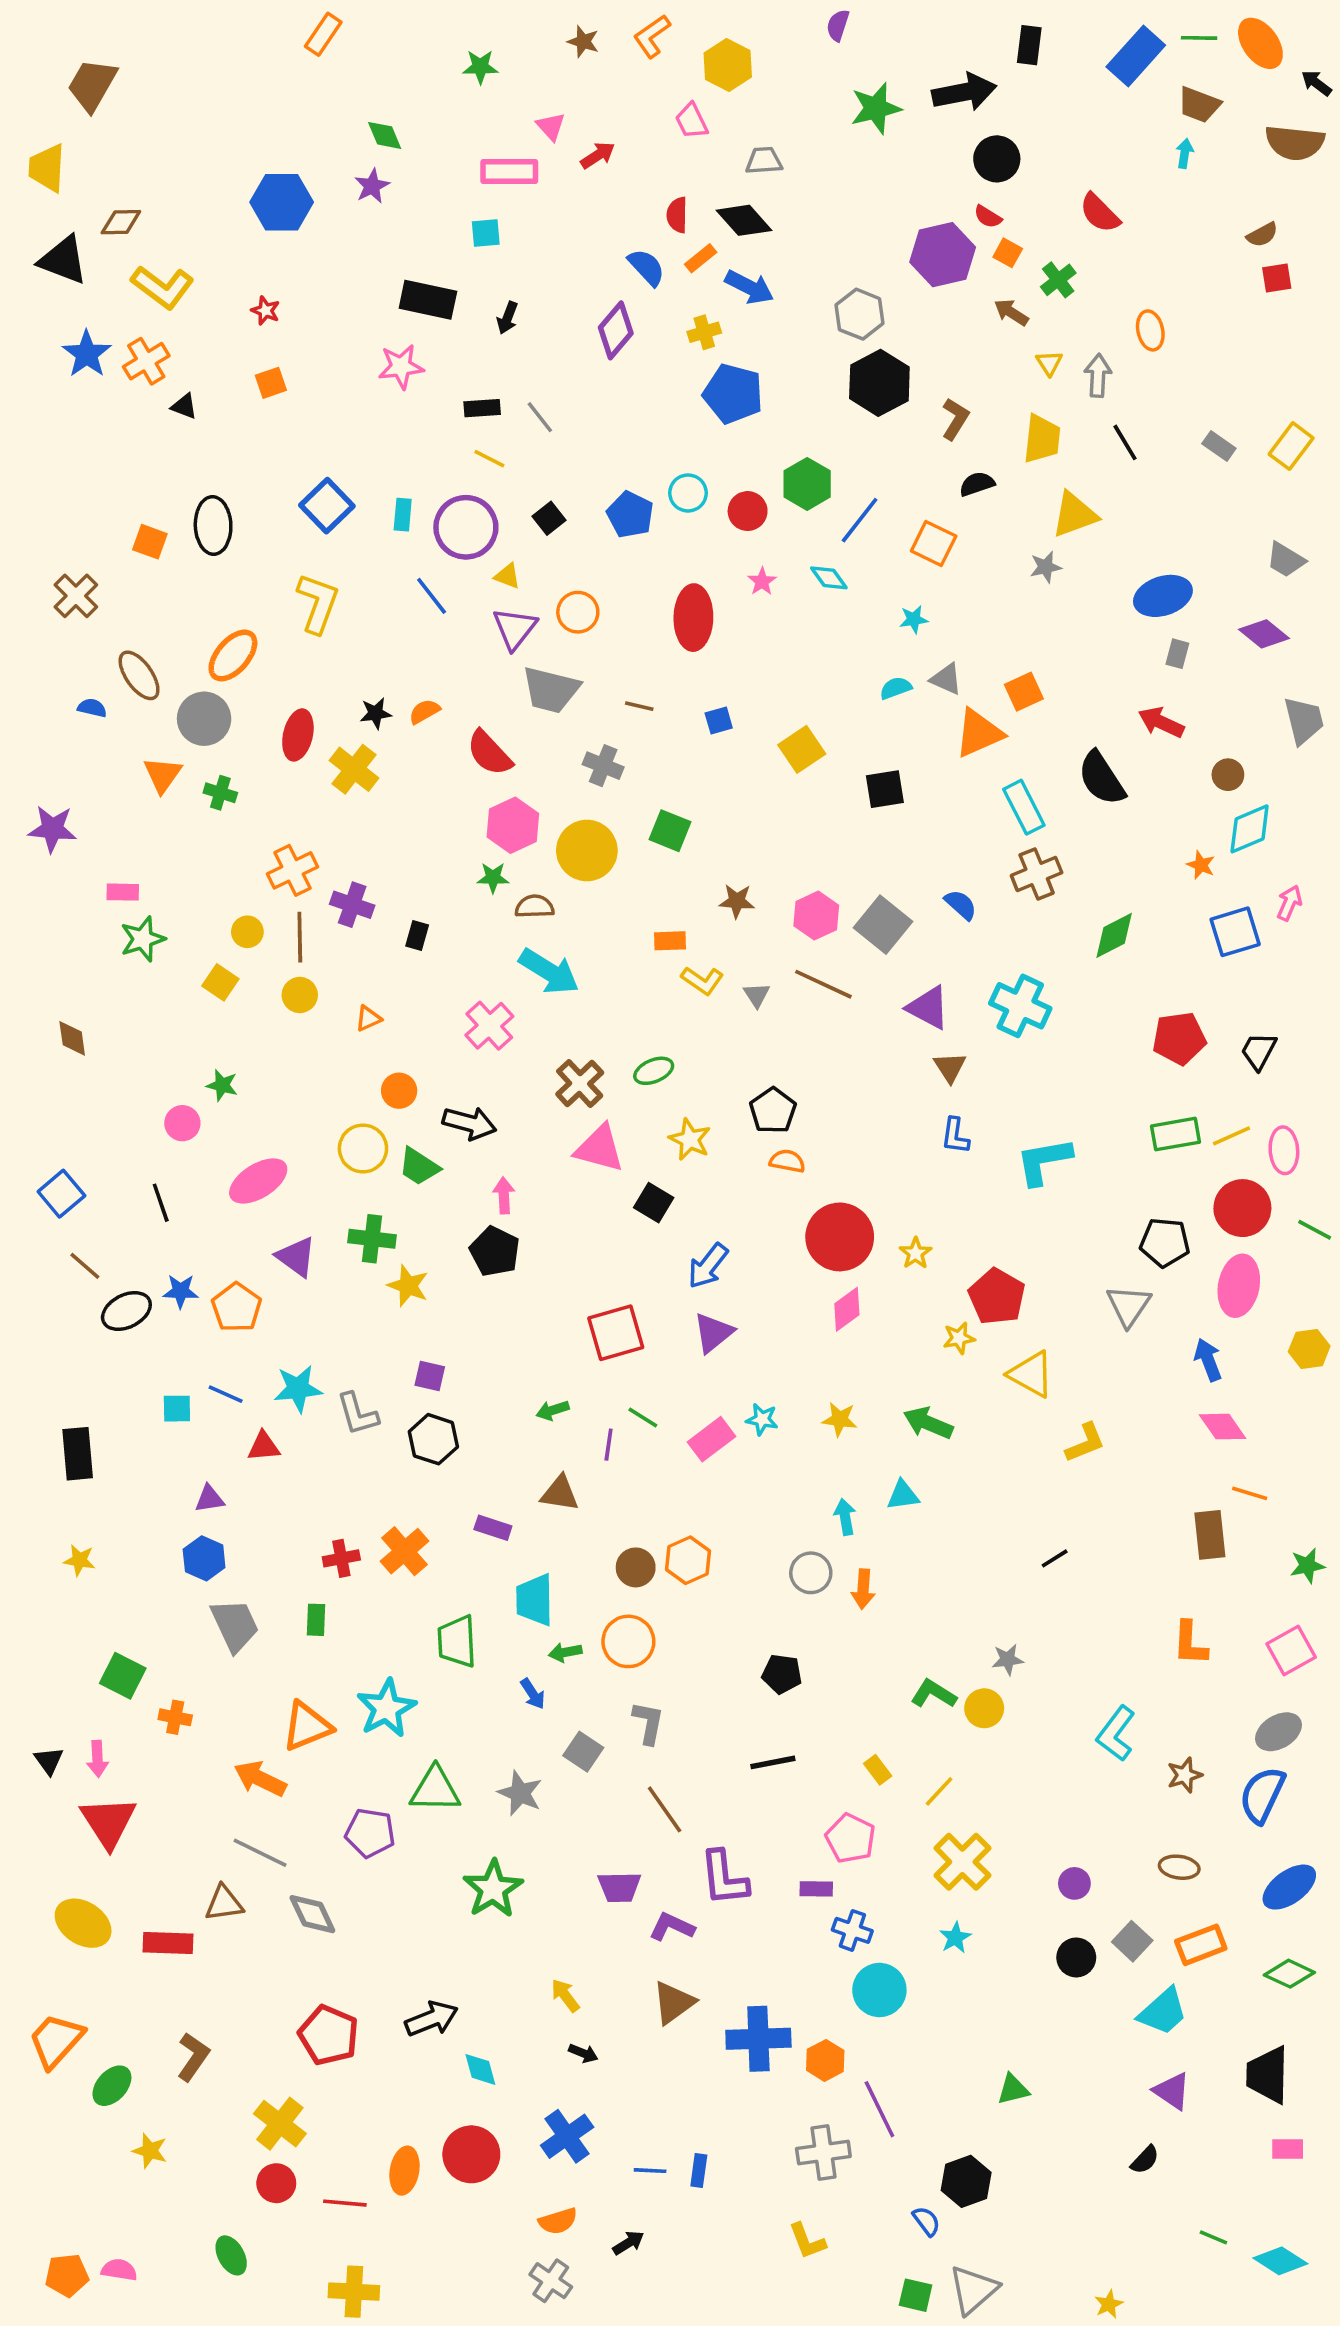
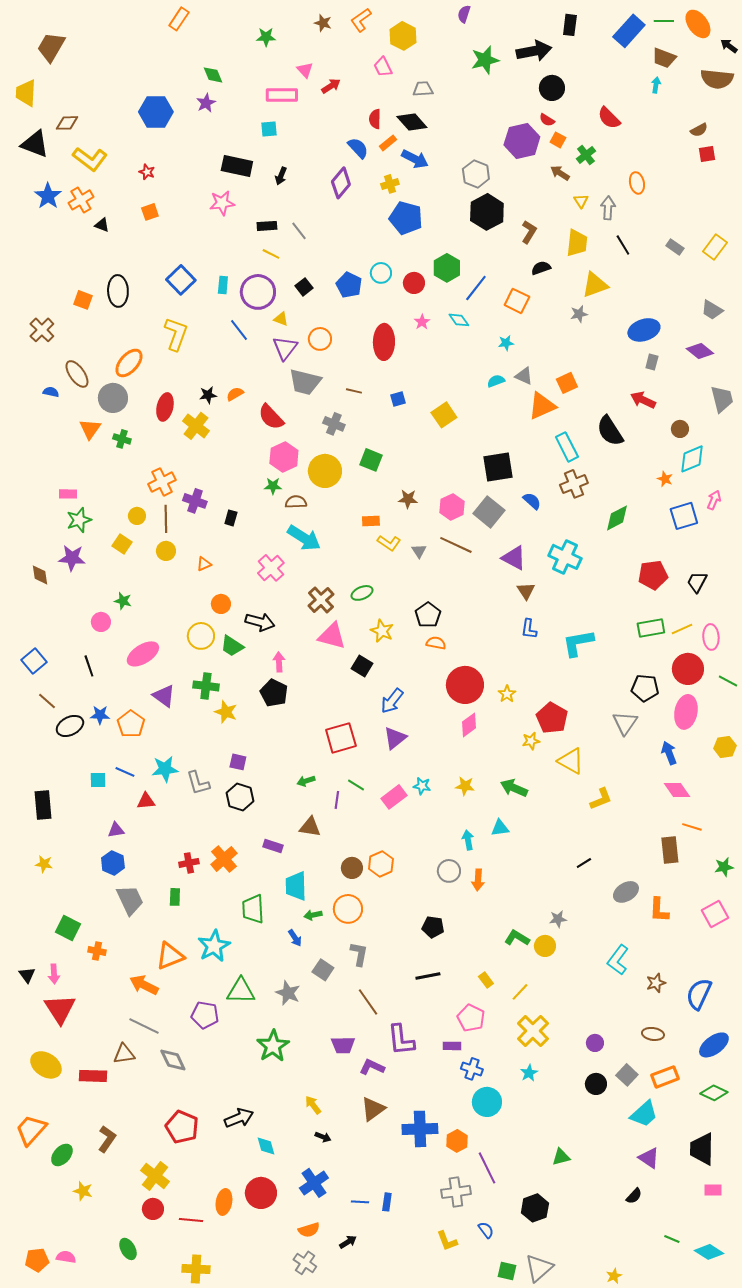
black square: (885, 789) -> (498, 467), moved, size x1.4
purple star: (52, 829) -> (72, 558), moved
gray ellipse: (1279, 1732) -> (626, 892), moved
blue semicircle: (926, 2221) -> (486, 1230), moved

